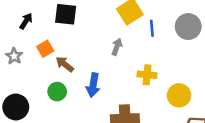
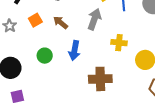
gray arrow: (117, 47) -> (94, 19), size x1.5
brown arrow: (65, 64) -> (60, 22), moved

